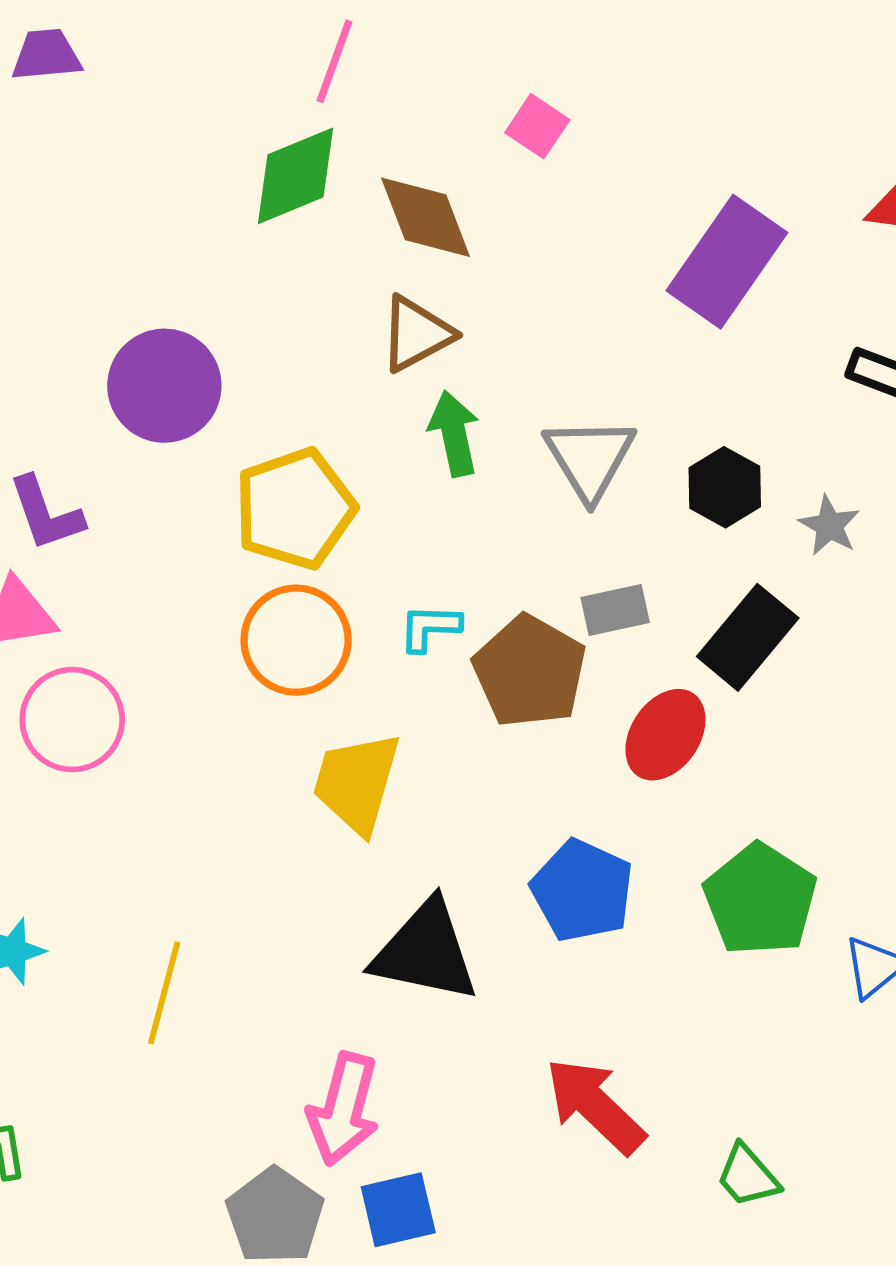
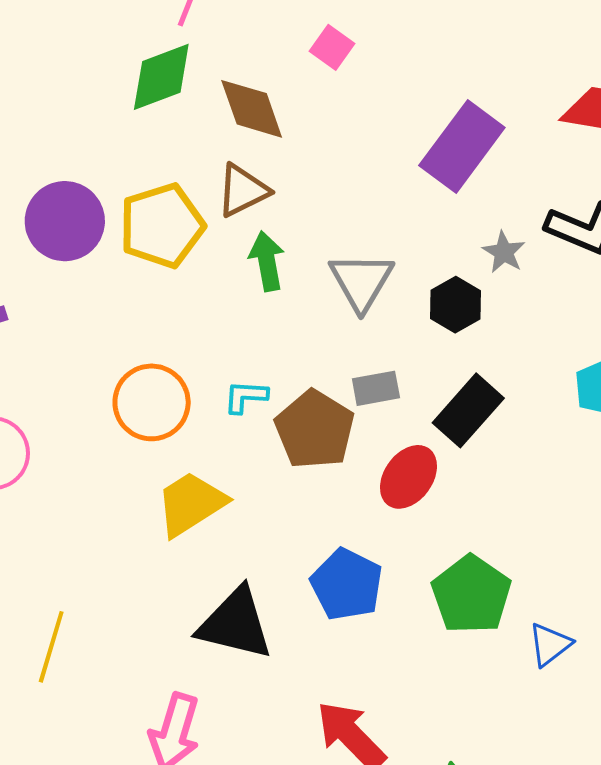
yellow pentagon: (295, 509) -> (162, 226), moved
gray star: (829, 526) -> (504, 252), moved
yellow trapezoid: (357, 783) -> (191, 504), turned 40

